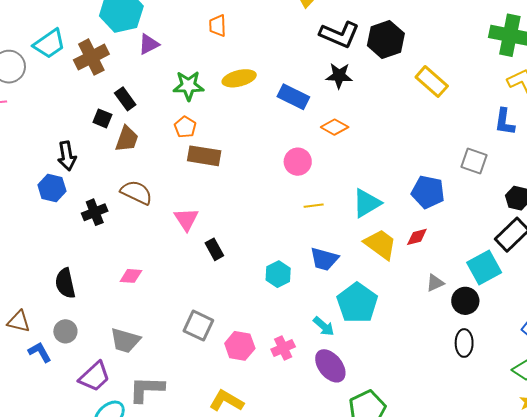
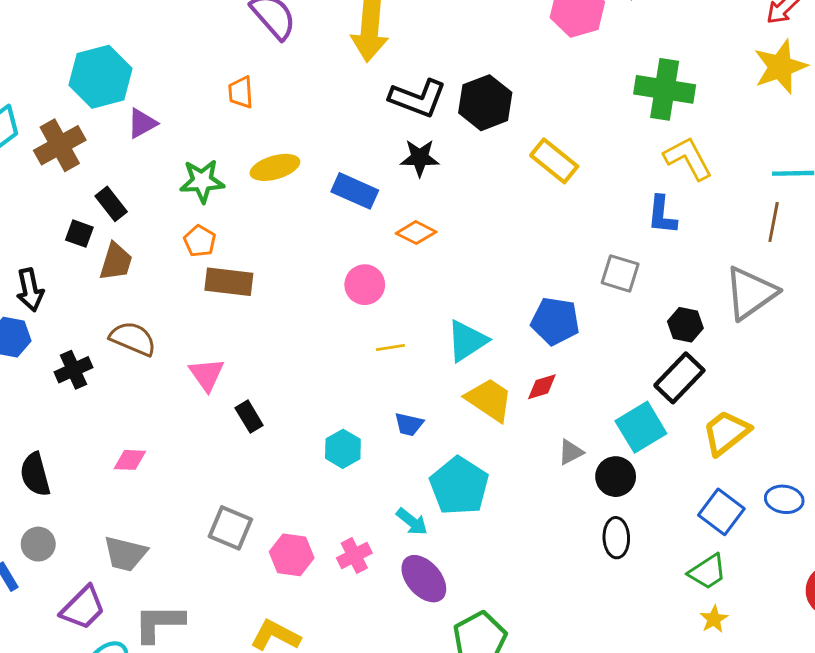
blue trapezoid: (324, 259) -> (409, 424), size x0.7

